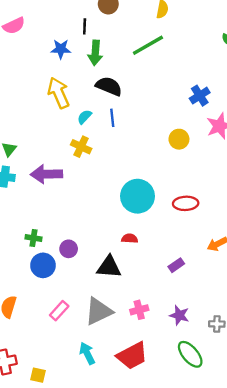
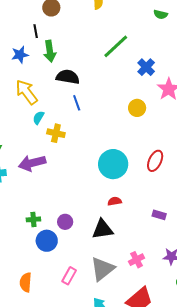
green line: (148, 45) -> (116, 46), moved
cyan semicircle: (85, 117) -> (38, 118), moved
red ellipse: (186, 203) -> (155, 161), turned -50
purple rectangle: (176, 265) -> (159, 215), turned 64

